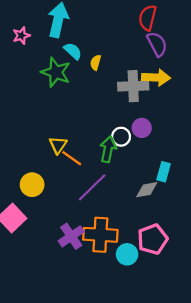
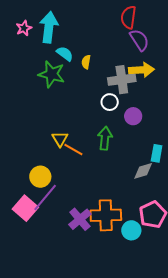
pink star: (21, 35) -> (24, 28), moved
white circle: (121, 137) -> (110, 102), moved
purple line: (92, 187) -> (45, 197), moved

